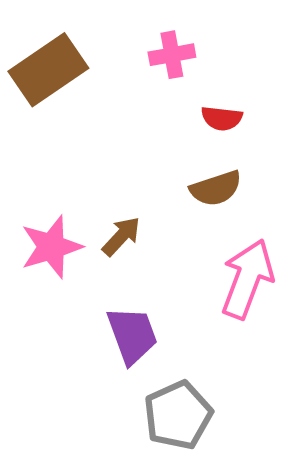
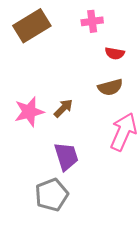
gray pentagon: (178, 415) -> (52, 195), moved

